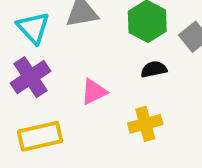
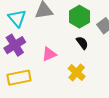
black semicircle: (154, 69) -> (82, 43), turned 64
yellow cross: (145, 124) -> (77, 72), turned -36

